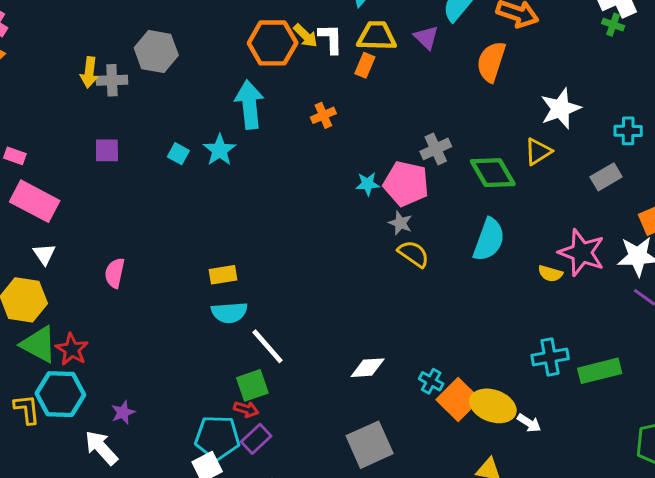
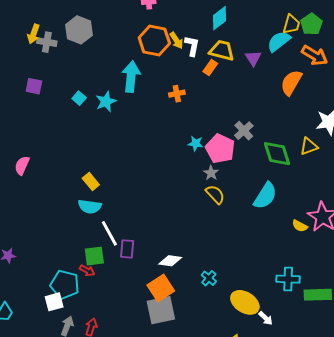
gray cross: (436, 149) -> (244, 131), turned -30
yellow rectangle: (223, 275) -> (91, 182), turned 48
orange square: (458, 399) -> (161, 288), moved
purple rectangle: (256, 439) -> (127, 249), moved, turned -54

